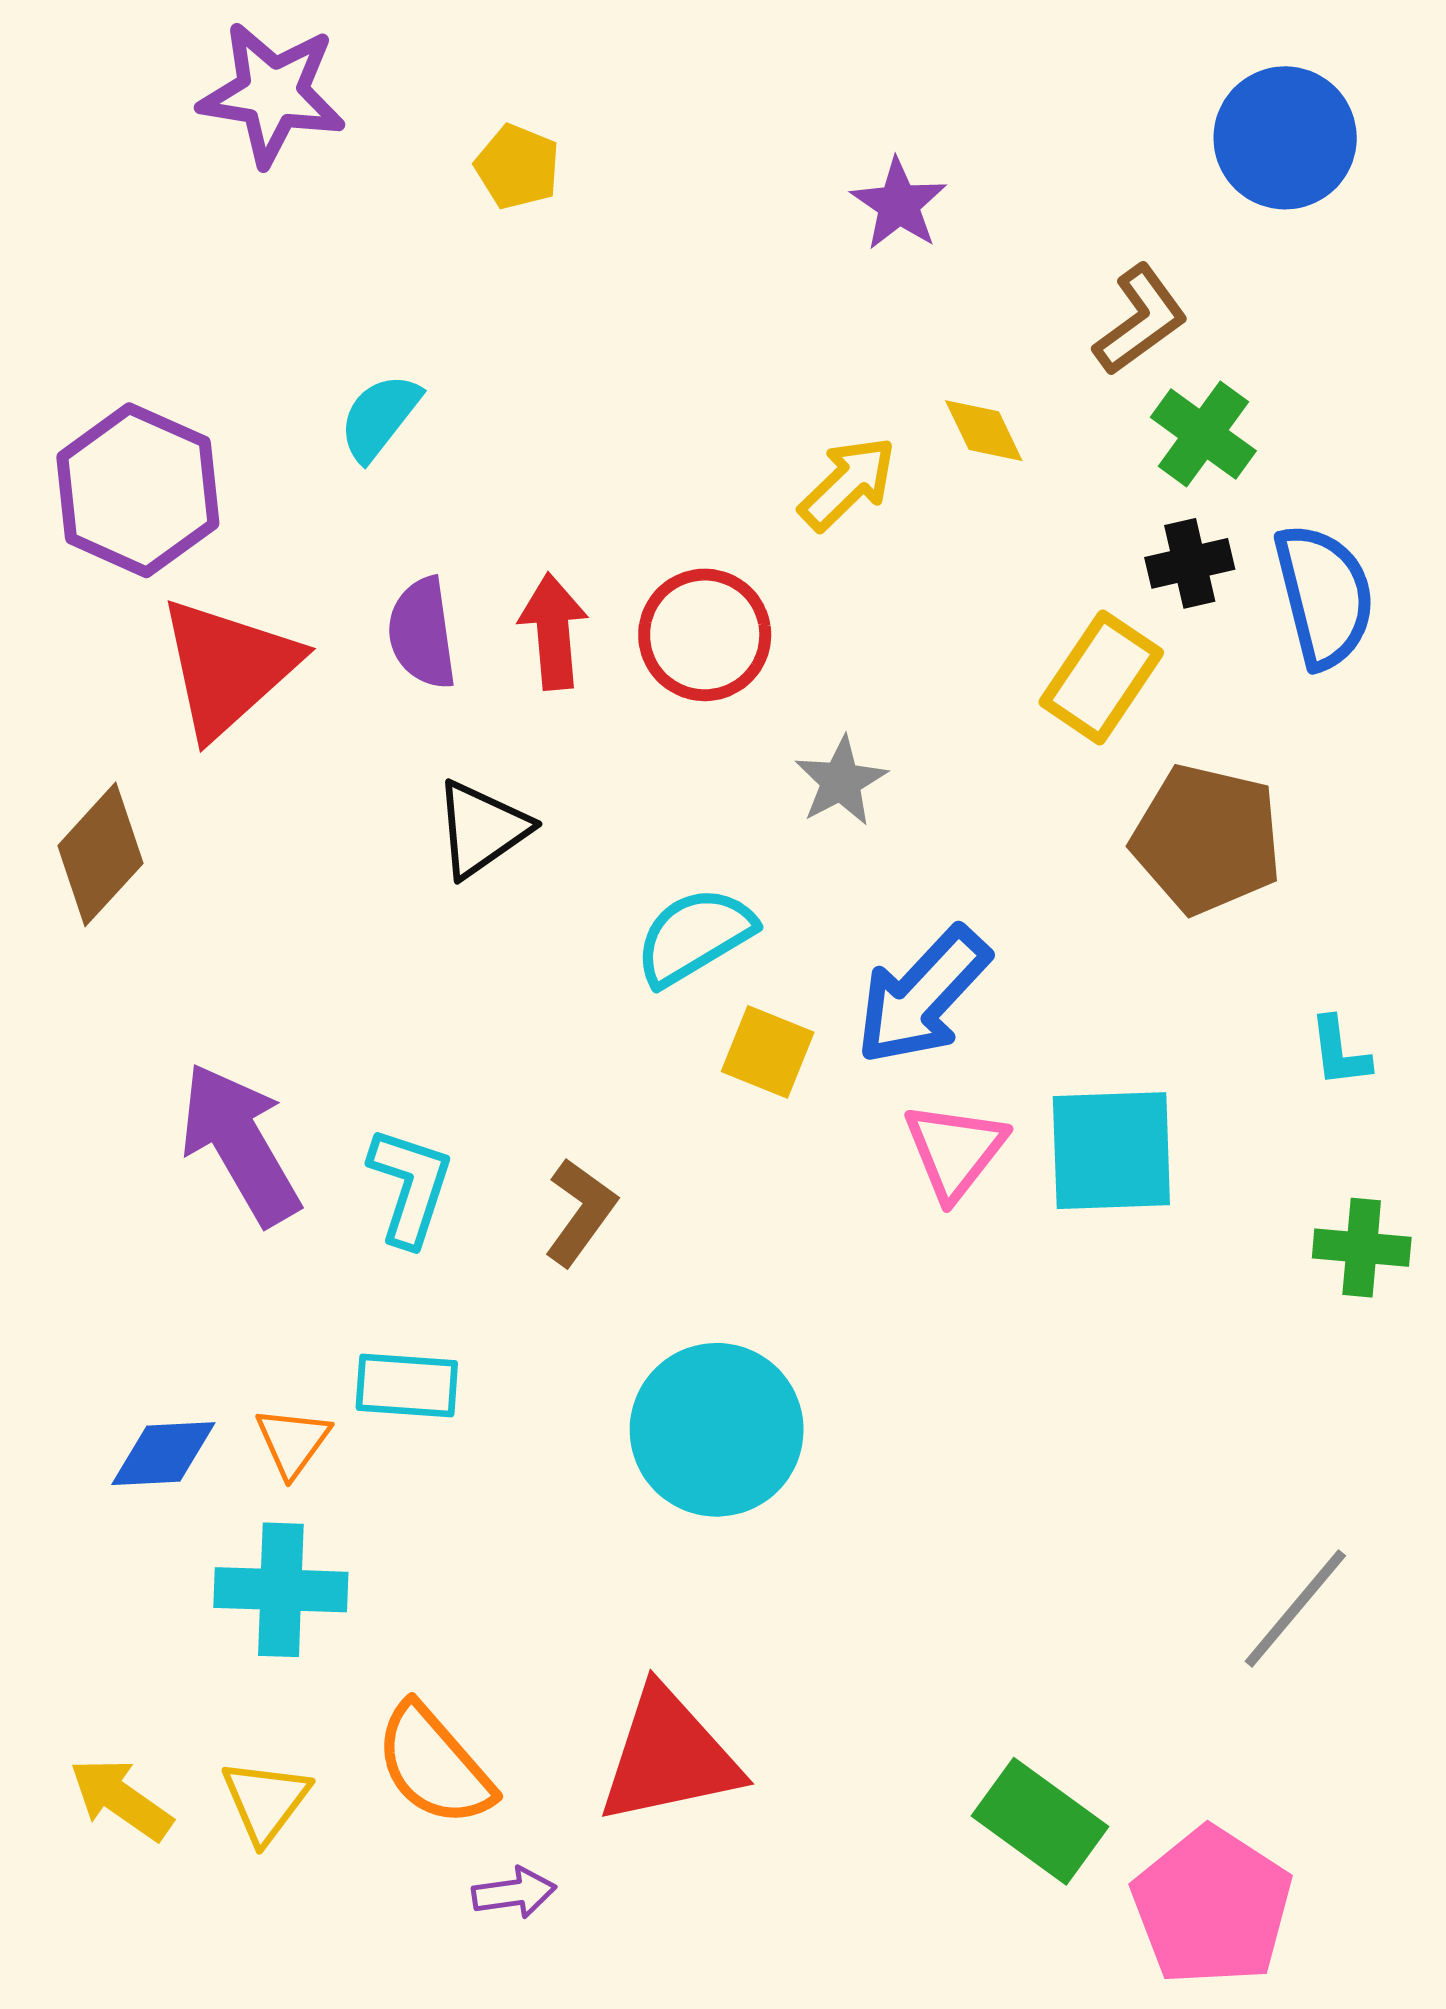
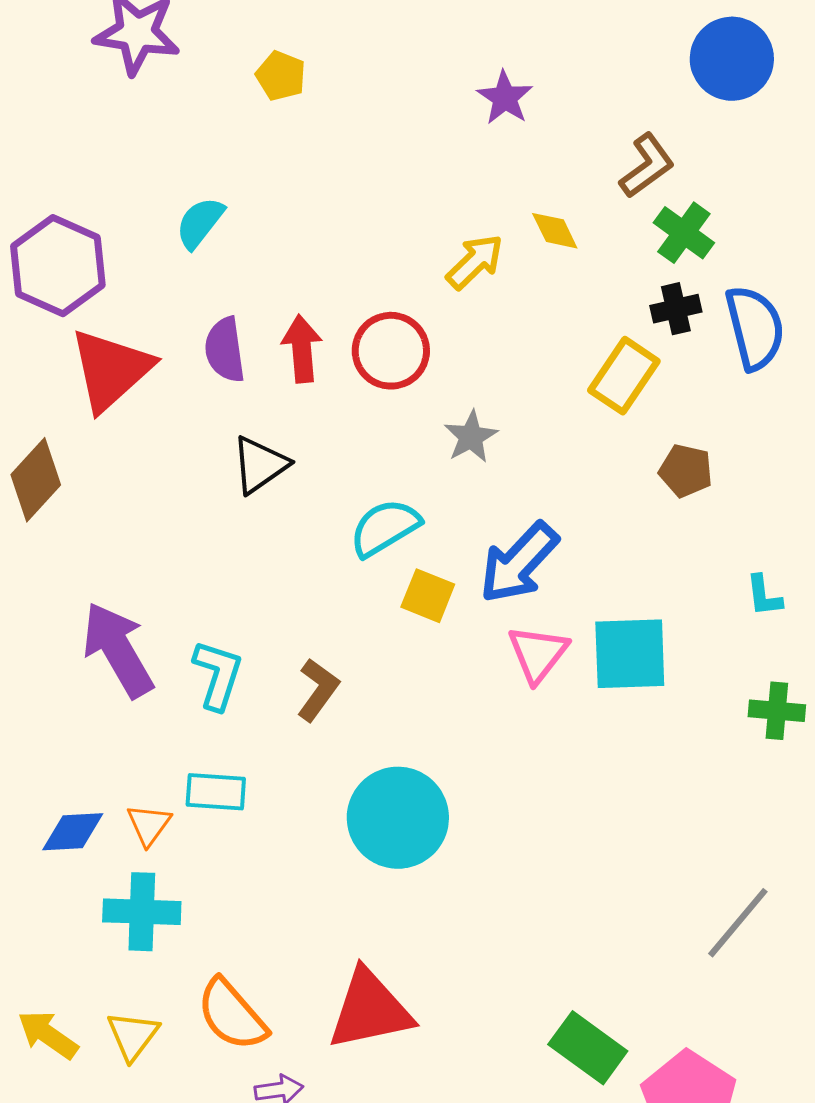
brown pentagon: (1207, 839) -> (686, 471), size x0.6

